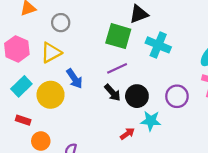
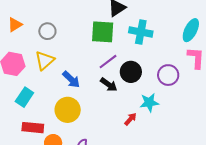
yellow circle: (51, 95) -> (68, 110), moved
black circle: (137, 96) -> (131, 72), moved
red rectangle: (23, 120) -> (33, 128), size x1.5

